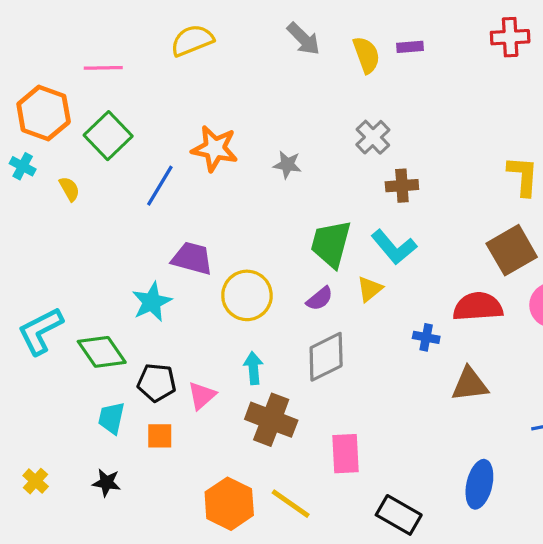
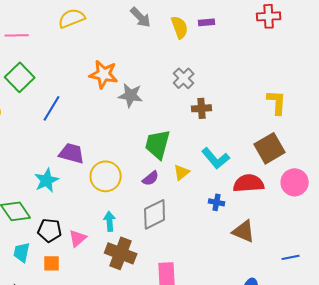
orange star: (215, 149) -> (104, 74), moved
gray star: (287, 165) -> (131, 95), size x1.4
cyan L-shape: (394, 247) -> (216, 158), moved
brown triangle: (470, 384) -> (244, 231), turned 30

